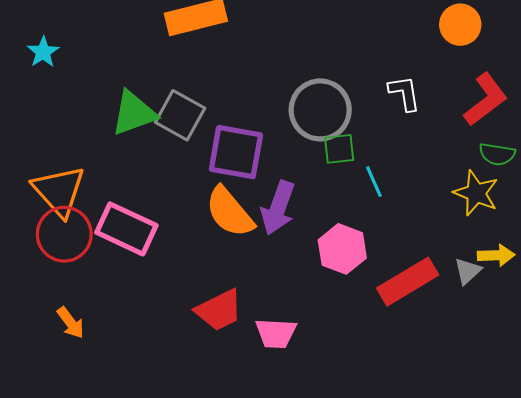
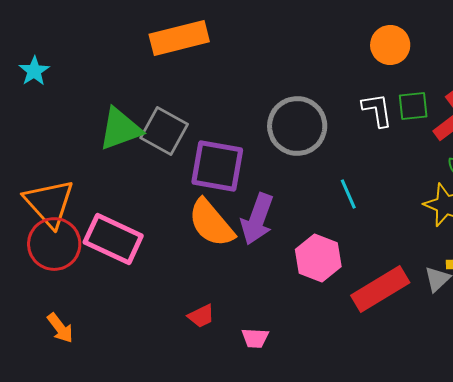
orange circle: (460, 25) -> (390, 45), moved
green square: (339, 149) -> (413, 106), moved
red trapezoid: (219, 310) -> (201, 316), size x0.6
pink trapezoid: (276, 333) -> (255, 338), size x0.7

